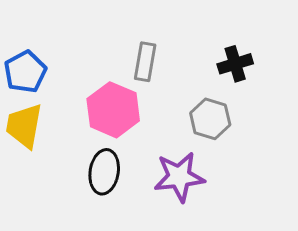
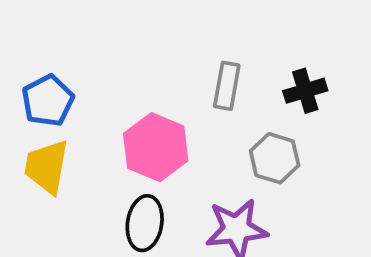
gray rectangle: (145, 62) -> (227, 86), moved

